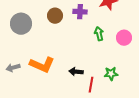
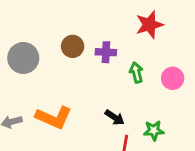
purple cross: (80, 12) -> (106, 52), moved
black arrow: (76, 72) -> (115, 117), moved, turned -152

